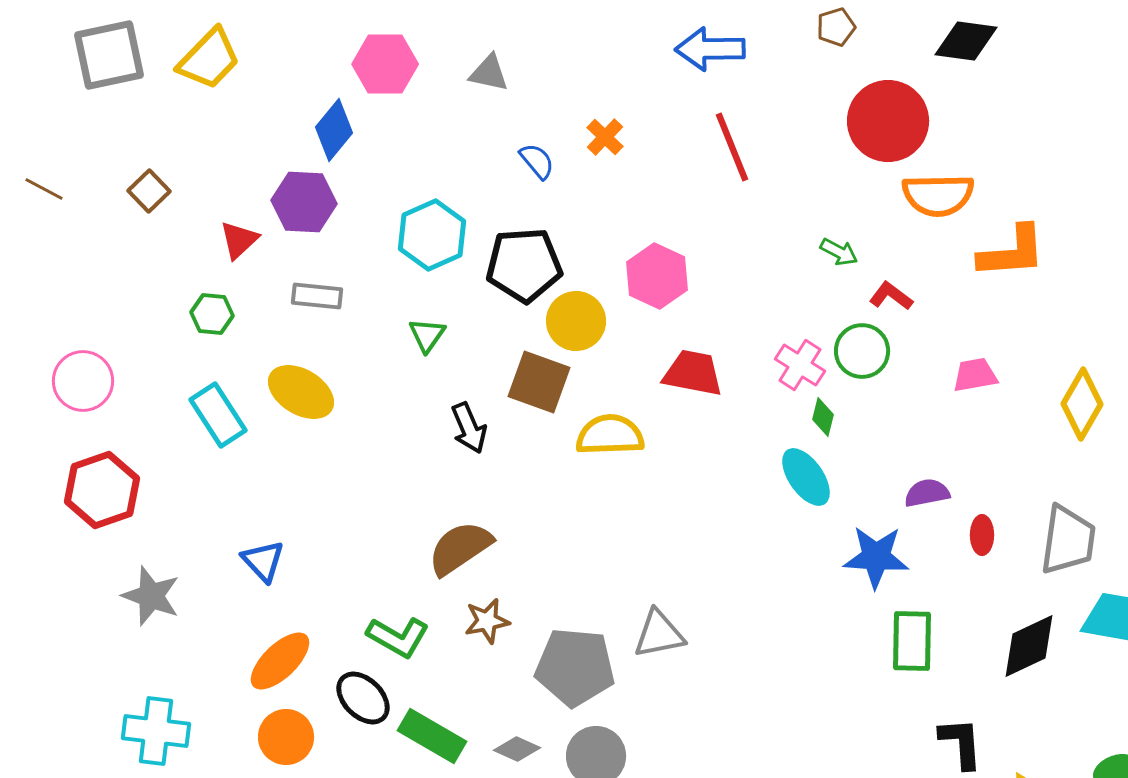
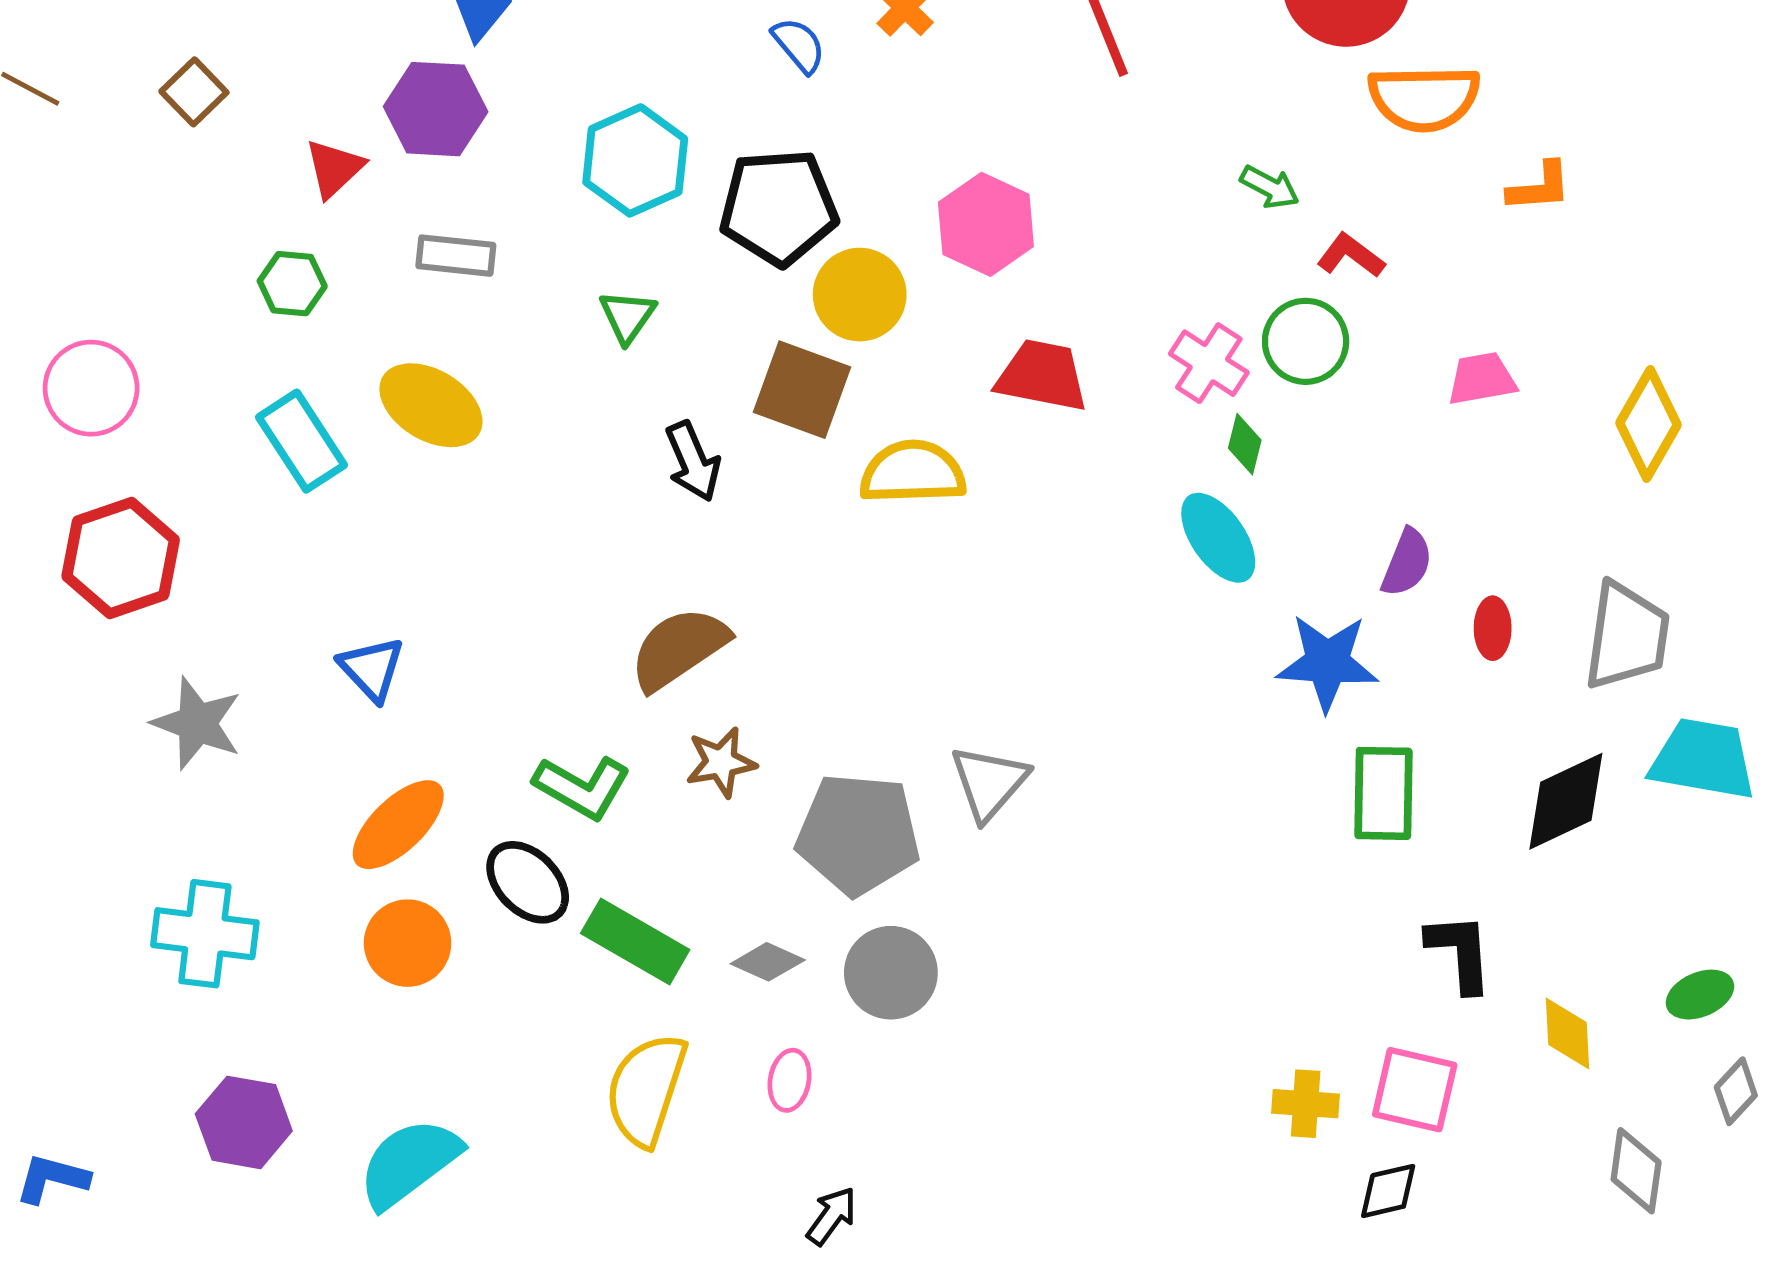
orange L-shape: (1012, 252) -> (1539, 187), size x0.6
purple semicircle: (927, 493) -> (1407, 563), turned 123
gray triangle: (659, 634) -> (989, 783), turned -38

